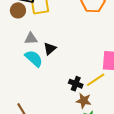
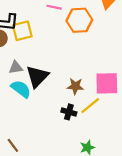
black triangle: (50, 49) -> (37, 76), size x1.6
brown star: (84, 101) -> (75, 86), moved

